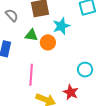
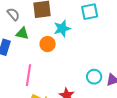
green triangle: (31, 35) -> (22, 33), moved
cyan circle: (85, 70) -> (94, 77), moved

